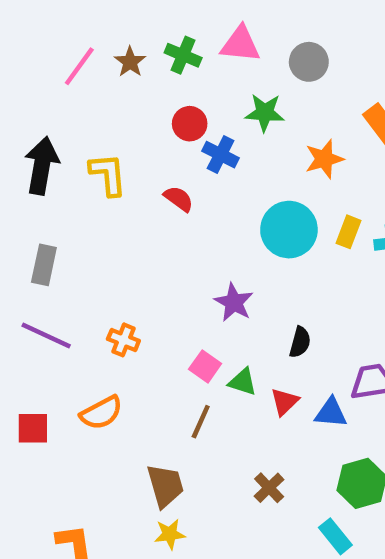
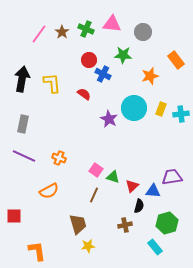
purple star: (234, 302) -> (109, 119), moved
black semicircle: (300, 342) -> (139, 206), moved
red square: (33, 428) -> (14, 216), moved
brown cross: (269, 488) -> (125, 225), turned 32
yellow star: (170, 534) -> (88, 246), moved

